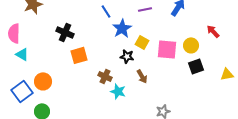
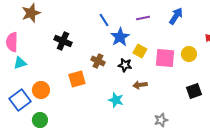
cyan triangle: (22, 54) -> (20, 63), turned -48
orange square: (79, 55) -> (77, 79), moved
black square: (196, 66) -> (194, 91), moved
brown cross: (105, 76) -> (98, 61), moved
brown arrow: (142, 76) -> (140, 85), turned 112

